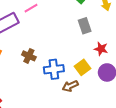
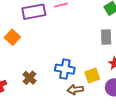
brown cross: (29, 56) -> (29, 78), moved

